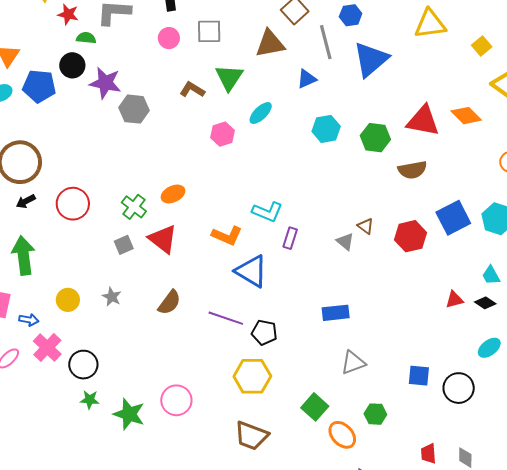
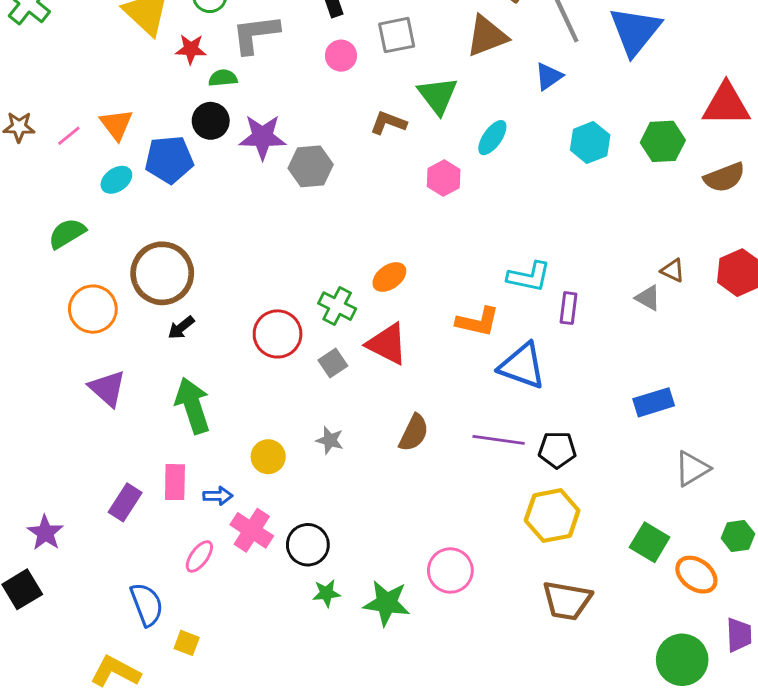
red circle: (73, 204) -> (278, 334), moved

